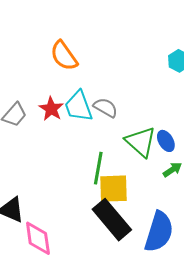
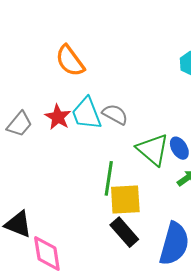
black rectangle: (112, 220) -> (124, 232), size x0.7

